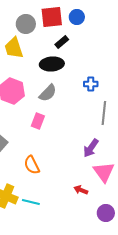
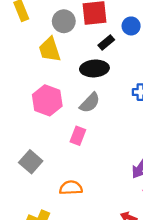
blue circle: (77, 17) -> (131, 26), moved
orange semicircle: (32, 165) -> (71, 188), turned 114

